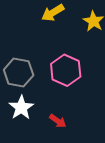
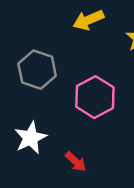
gray hexagon: (19, 72) -> (37, 70), moved

